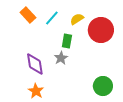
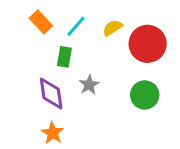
green rectangle: (67, 41) -> (64, 57), moved
green circle: (103, 86) -> (145, 95), moved

